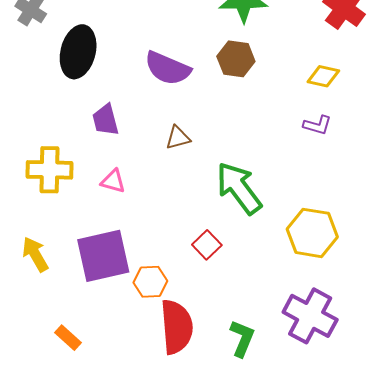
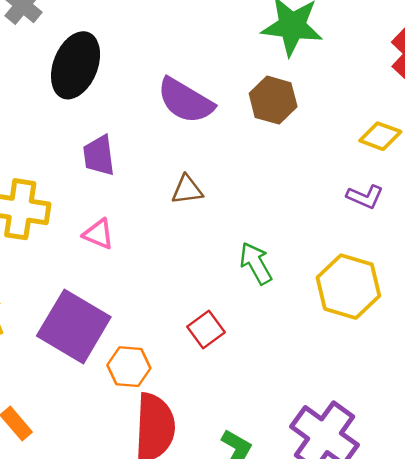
green arrow: (239, 188) -> (256, 263), size x0.6
yellow hexagon: (312, 233) -> (348, 287), moved
purple square: (103, 256) -> (74, 326), turned 36

